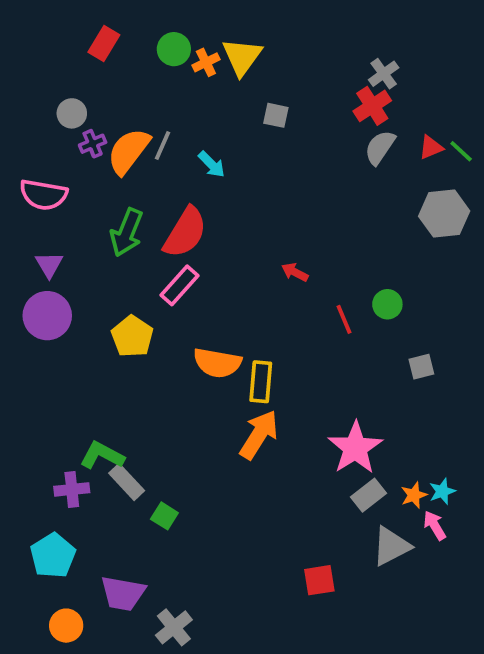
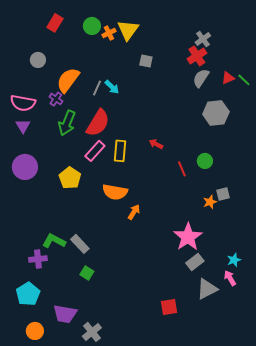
purple cross: (93, 144) -> (56, 99), moved, turned -32
gray line: (163, 146) -> (97, 88), moved
gray hexagon: (444, 214) -> (216, 113), moved
purple triangle: (49, 265) -> (23, 126), moved
yellow rectangle: (261, 382) -> (120, 151), moved
orange arrow: (259, 435) -> (134, 212), moved, size x0.6
gray rectangle: (127, 482) -> (80, 244), moved
orange star: (414, 495) -> (210, 202), moved

